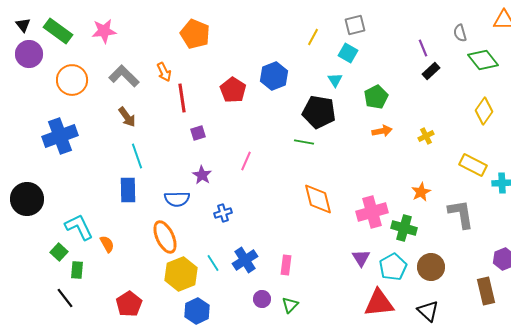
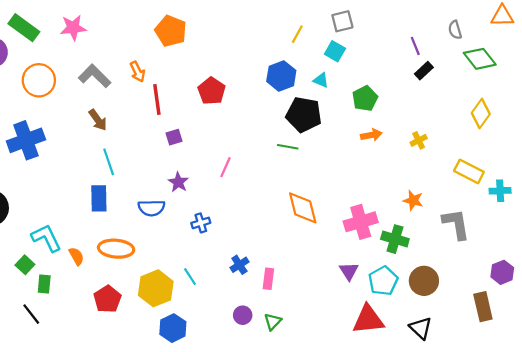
blue hexagon: (274, 76) -> (281, 76), moved
cyan triangle: (335, 80) -> (321, 80), turned -35
orange star: (421, 192) -> (413, 200), turned -30
orange ellipse: (165, 237) -> (116, 249), moved, turned -60
blue cross: (245, 260) -> (239, 265), moved, size x0.7
red pentagon: (129, 304) -> (107, 299), moved

